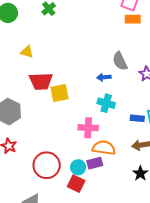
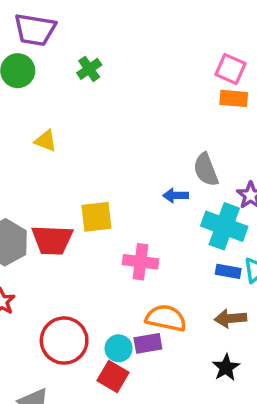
red trapezoid: (41, 81) -> (52, 240), moved
cyan cross: (106, 103) -> (224, 226), moved, size x1.4
pink cross: (88, 128) -> (140, 262), moved

